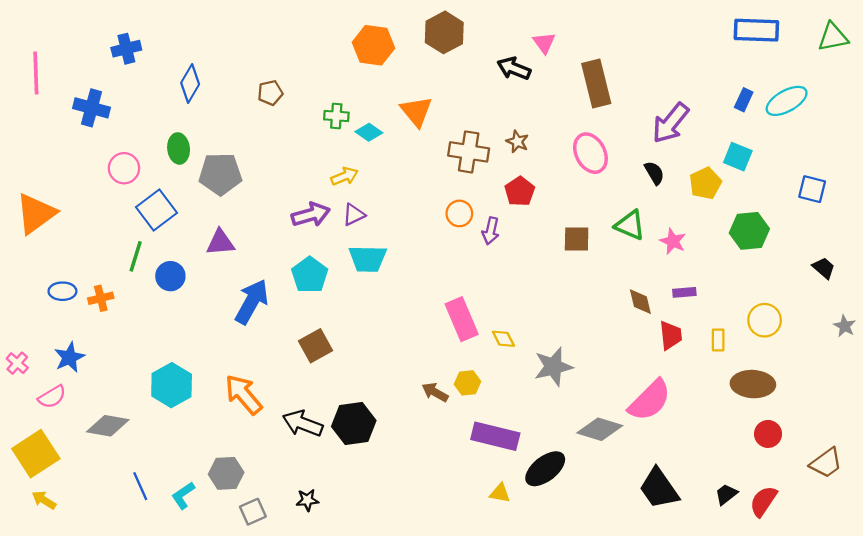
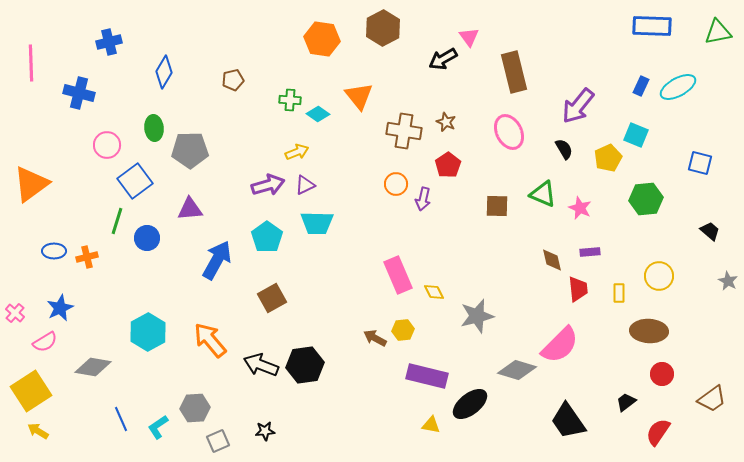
black arrow: (514, 68) -> (443, 59), turned -52
black trapezoid: (726, 494) -> (626, 402), moved

